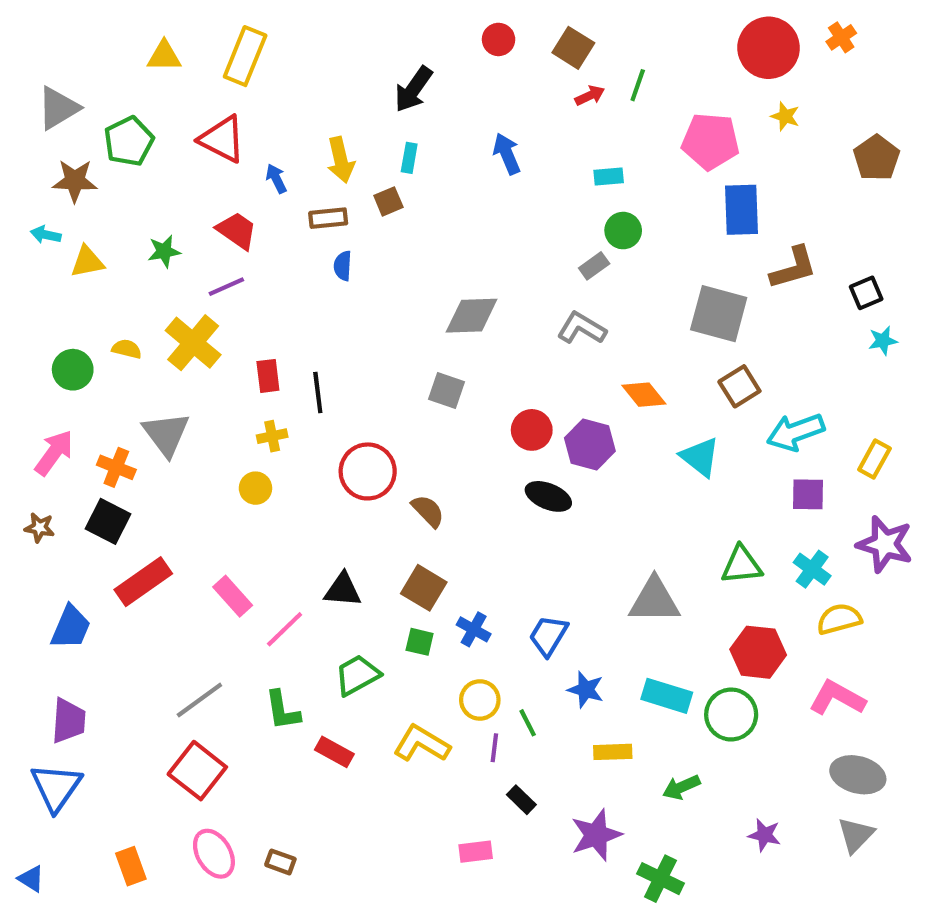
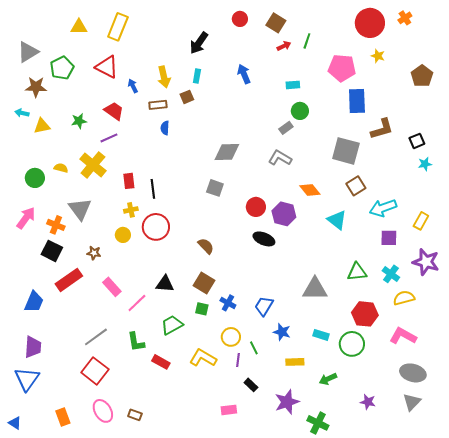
red circle: (368, 471) -> (156, 227), moved
brown star: (39, 528) -> (94, 253), moved
cyan rectangle: (667, 696) -> (321, 335), size x0.7

